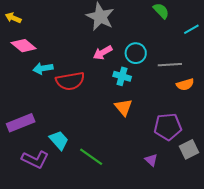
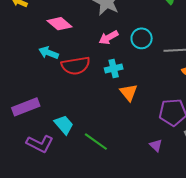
pink diamond: (24, 46) -> (59, 24), moved
cyan arrow: (43, 68) -> (49, 53), turned 30
cyan cross: (122, 76) -> (114, 68), moved, turned -30

